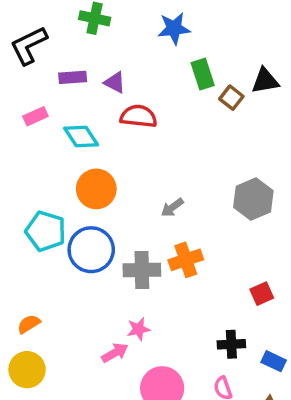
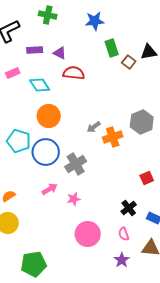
orange cross: (186, 260) -> (113, 137), moved
gray cross: (142, 270) -> (76, 164), turned -30
black cross: (231, 344) -> (129, 208), turned -35
pink arrow: (115, 353) -> (50, 189), moved

